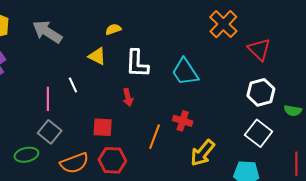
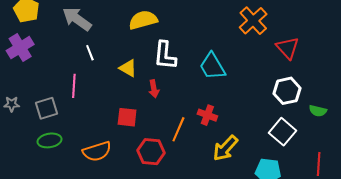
yellow semicircle: (113, 29) -> (143, 20), size x1.8
yellow triangle: (97, 56) -> (128, 68), moved
white line: (73, 85) -> (90, 53), moved
gray square: (50, 132) -> (46, 108), moved, turned 30
red hexagon: (112, 160) -> (151, 152), moved

